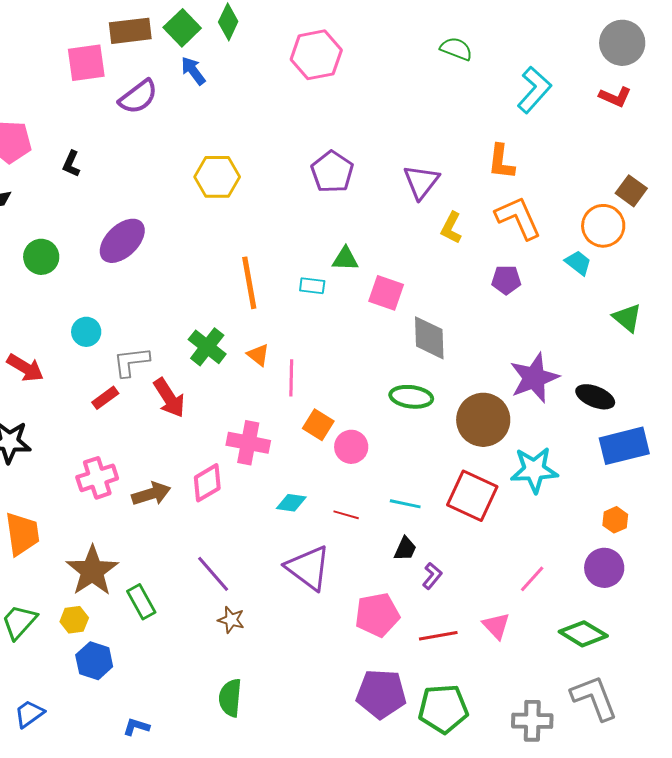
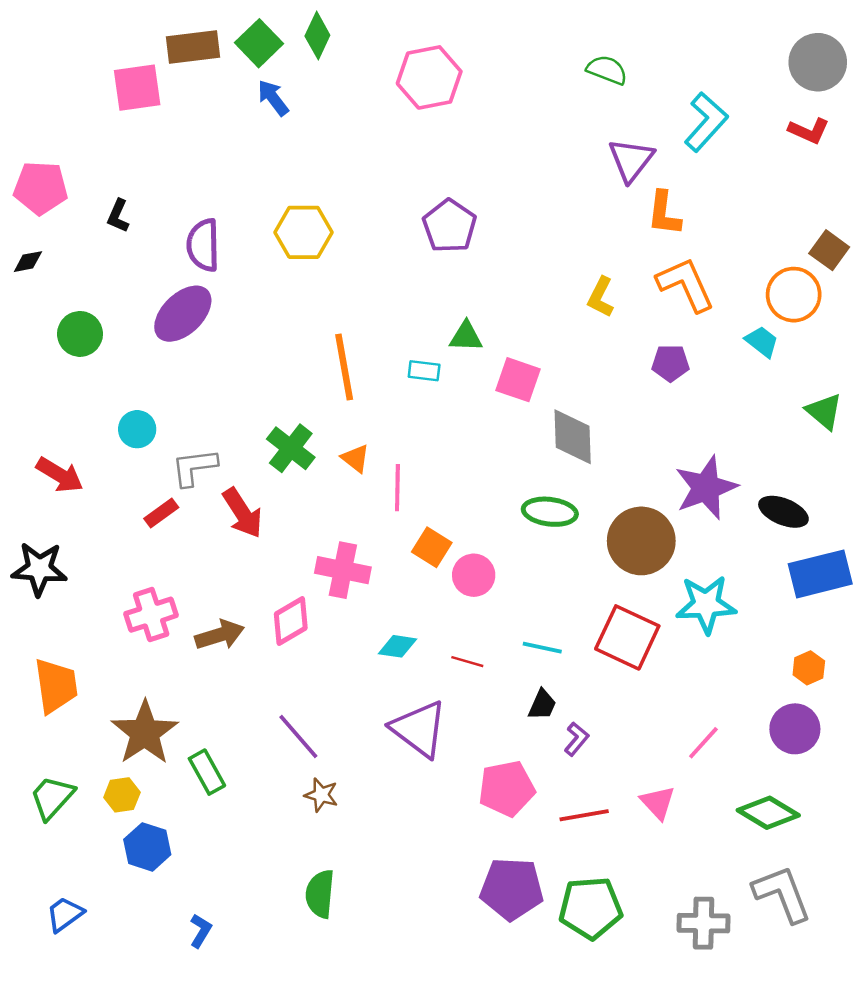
purple semicircle: (138, 97) -> (203, 245), moved, turned 126
purple triangle: (421, 182) -> (631, 160), moved
blue L-shape: (136, 727) -> (201, 931), turned 104

